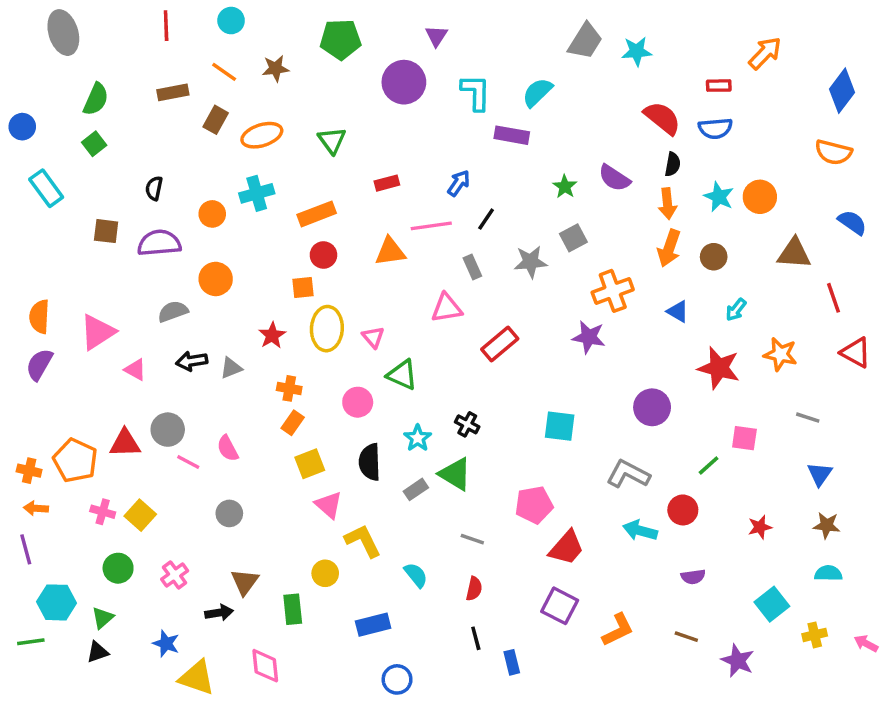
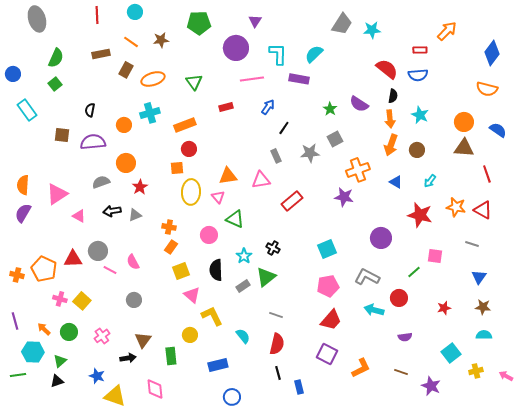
orange circle: (760, 197) -> (464, 122), moved
pink line: (431, 226) -> (252, 79), moved
orange triangle: (390, 252) -> (228, 176), moved
red star: (272, 335) -> (140, 187), moved
red triangle: (856, 353) -> (483, 210), moved
cyan square: (560, 426) -> (327, 249), turned -30
green triangle: (455, 474) -> (266, 277), turned 50
pink pentagon: (534, 505) -> (328, 286), moved
orange arrow: (36, 508) -> (44, 329), moved, turned 40
red semicircle: (474, 589) -> (277, 344), size x1.5

